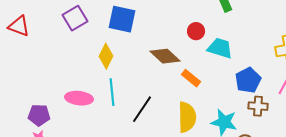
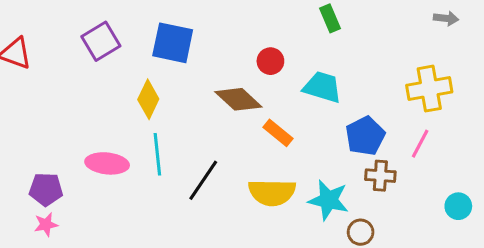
red circle: (196, 31) -> (270, 61), moved
yellow semicircle: (187, 117) -> (272, 192), turned 92

